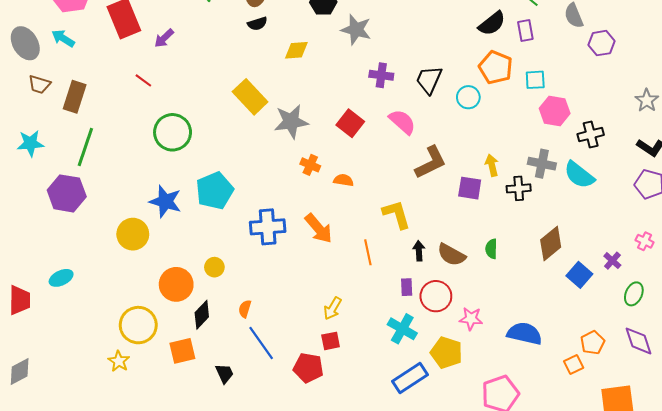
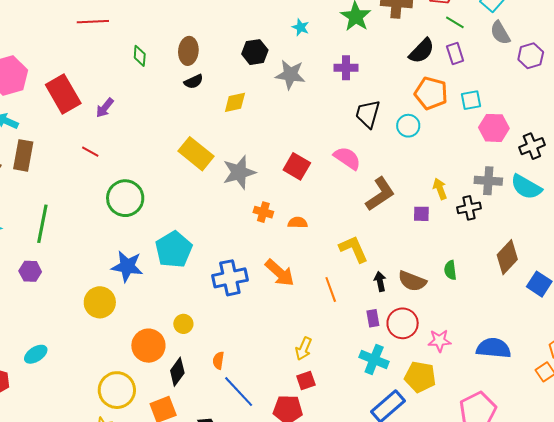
purple cross: (381, 75) -> (346, 68), moved
brown rectangle: (75, 97) -> (23, 155), moved
purple square: (470, 188) -> (421, 214), size x0.7
purple hexagon: (67, 193) -> (30, 271), size x0.6

